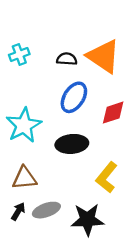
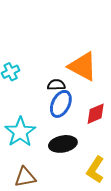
black semicircle: (67, 59) -> (56, 85), moved

